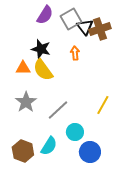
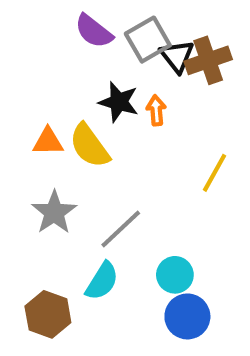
purple semicircle: (45, 15) -> (94, 31), turned 96
black star: (41, 49) -> (119, 102), moved
yellow line: (103, 105) -> (214, 173), moved
cyan circle: (75, 132) -> (175, 275), moved
cyan semicircle: (49, 146) -> (102, 281), moved

